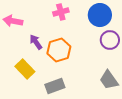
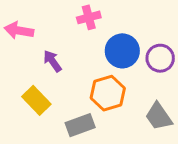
blue circle: (100, 15) -> (122, 51), moved
orange hexagon: (59, 50) -> (108, 93), moved

